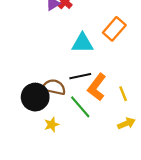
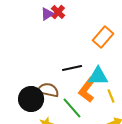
cyan triangle: (82, 43) -> (98, 76), moved
black line: (80, 76) -> (72, 68), moved

